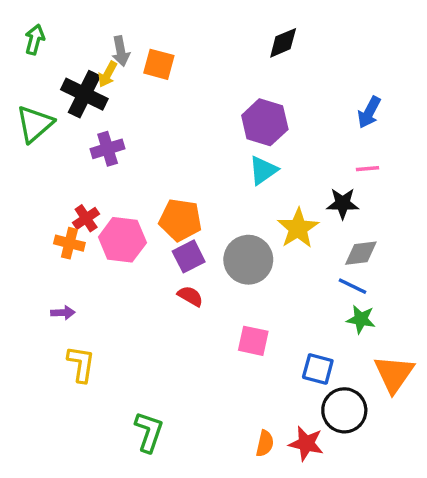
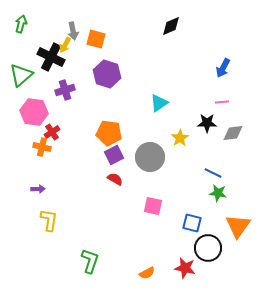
purple hexagon: (265, 122) -> (107, 74), moved
yellow star: (298, 228) -> (180, 138), size x0.7
pink hexagon: (122, 240) -> (34, 112), moved
gray diamond: (361, 253) -> (233, 133), moved
orange semicircle: (265, 443) -> (147, 273), moved, turned 49

